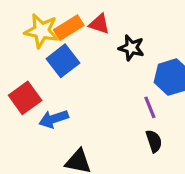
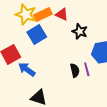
blue arrow: (54, 119) -> (27, 69), turned 48
black semicircle: (154, 141) -> (75, 70), moved

